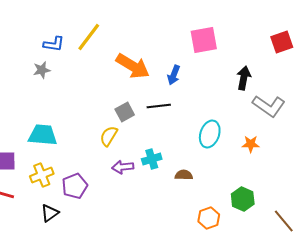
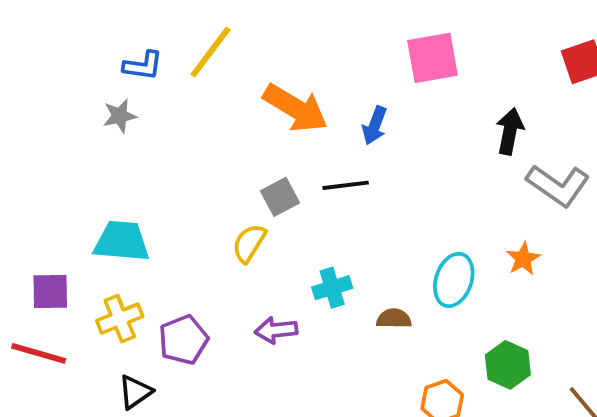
cyan ellipse: (210, 134) -> (454, 280), moved
orange star: (251, 144) -> (523, 259), turned -30
purple arrow: (123, 167) -> (276, 330), moved

